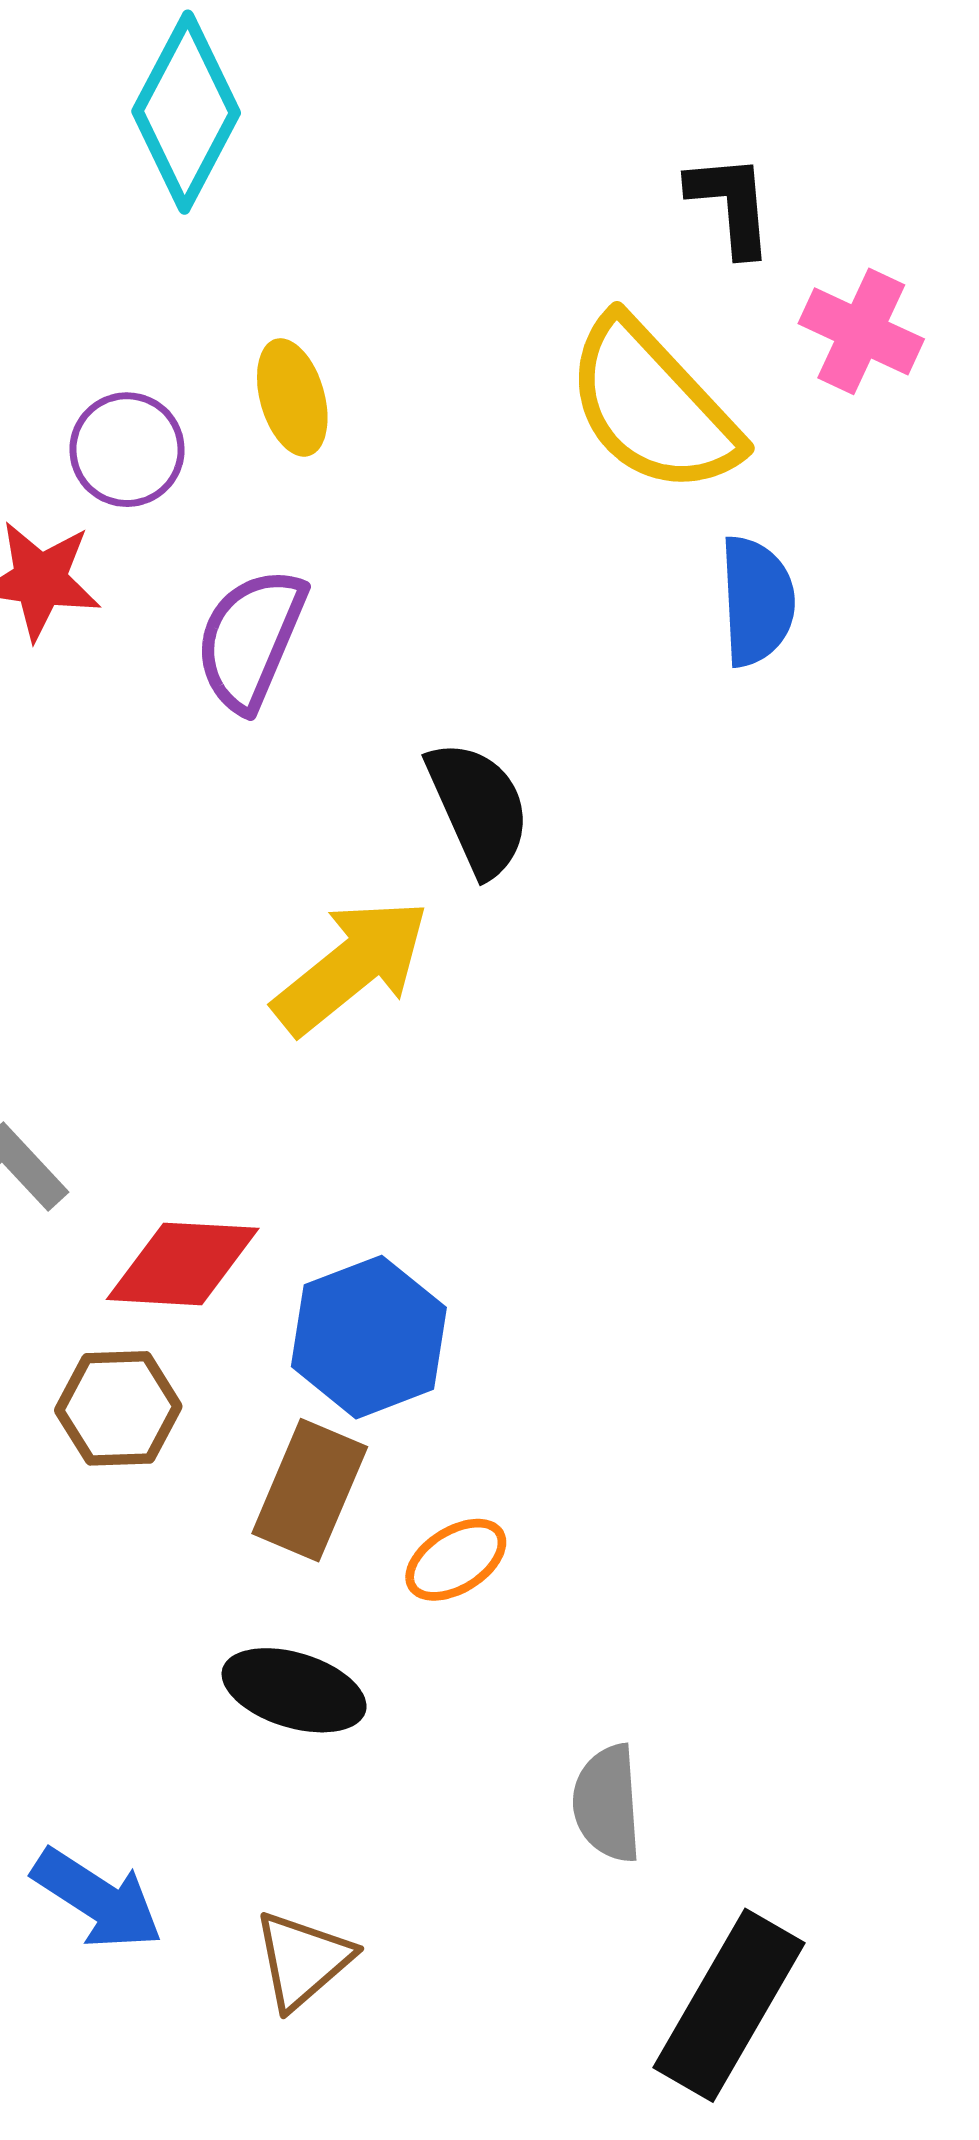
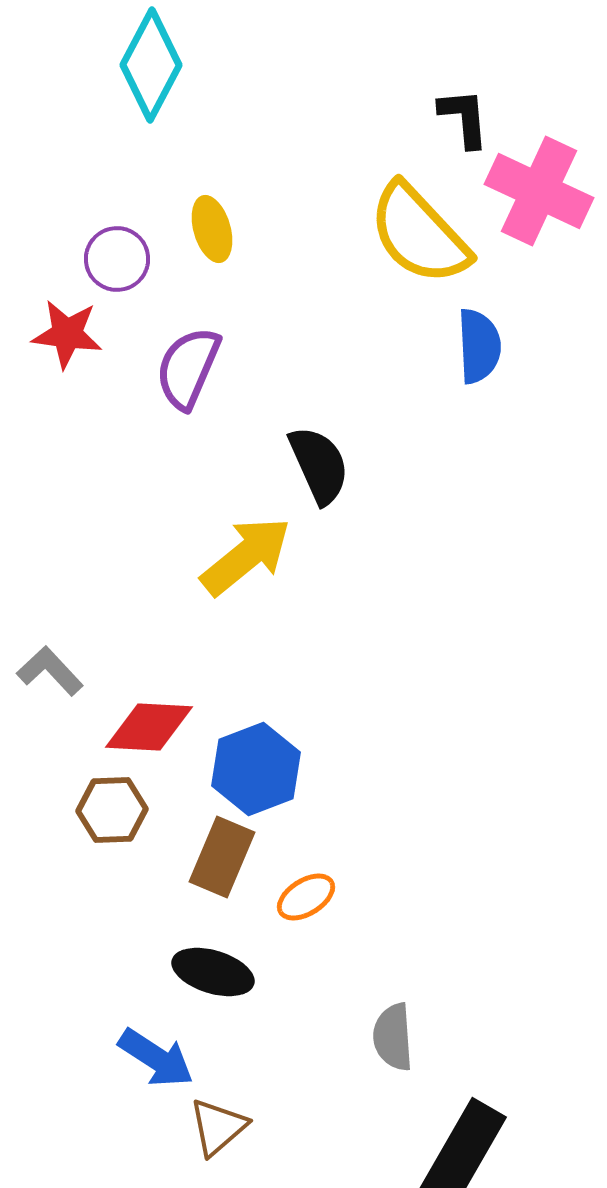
pink cross: (861, 331) -> (539, 191), size x1.5
blue arrow: (97, 1899) -> (156, 1058), moved

